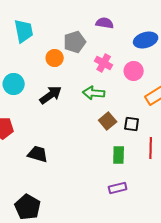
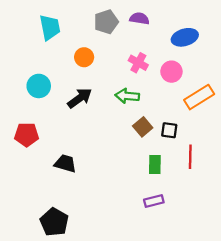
gray pentagon: (75, 42) -> (106, 22), moved

